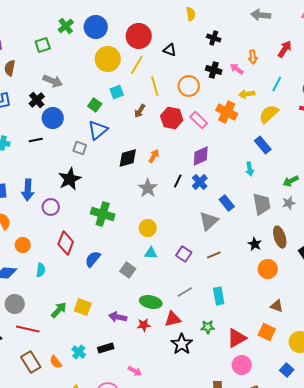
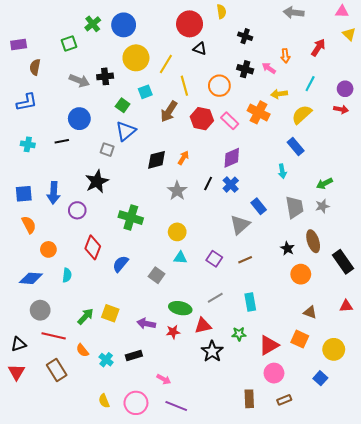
red circle: (139, 36) -> (190, 24), moved
black cross: (37, 100) -> (105, 76), moved, turned 35
brown arrow: (140, 111) -> (169, 111), size x1.5
orange semicircle: (56, 362) -> (82, 350), moved

